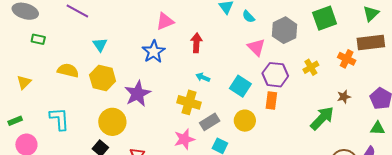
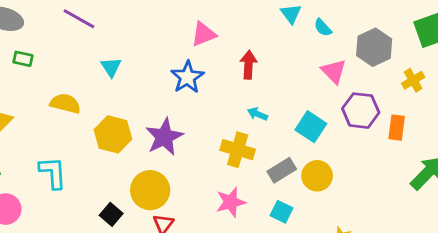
yellow cross: (311, 67) -> (413, 80), moved
yellow hexagon: (103, 78) -> (113, 134), moved
orange rectangle: (271, 100) -> (397, 128), moved
yellow circle: (112, 122) -> (150, 190), moved
gray rectangle: (210, 122) -> (282, 170), moved

